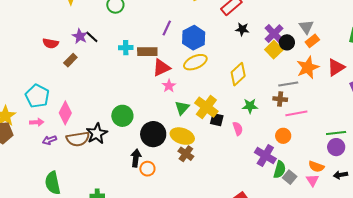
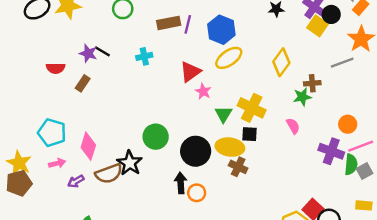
brown rectangle: (147, 52) -> (169, 23), moved
brown cross: (280, 99) -> (312, 83), moved
pink line: (296, 113) -> (361, 146), moved
black square: (217, 120) -> (249, 134), moved
gray square: (290, 177) -> (364, 171), turned 32

